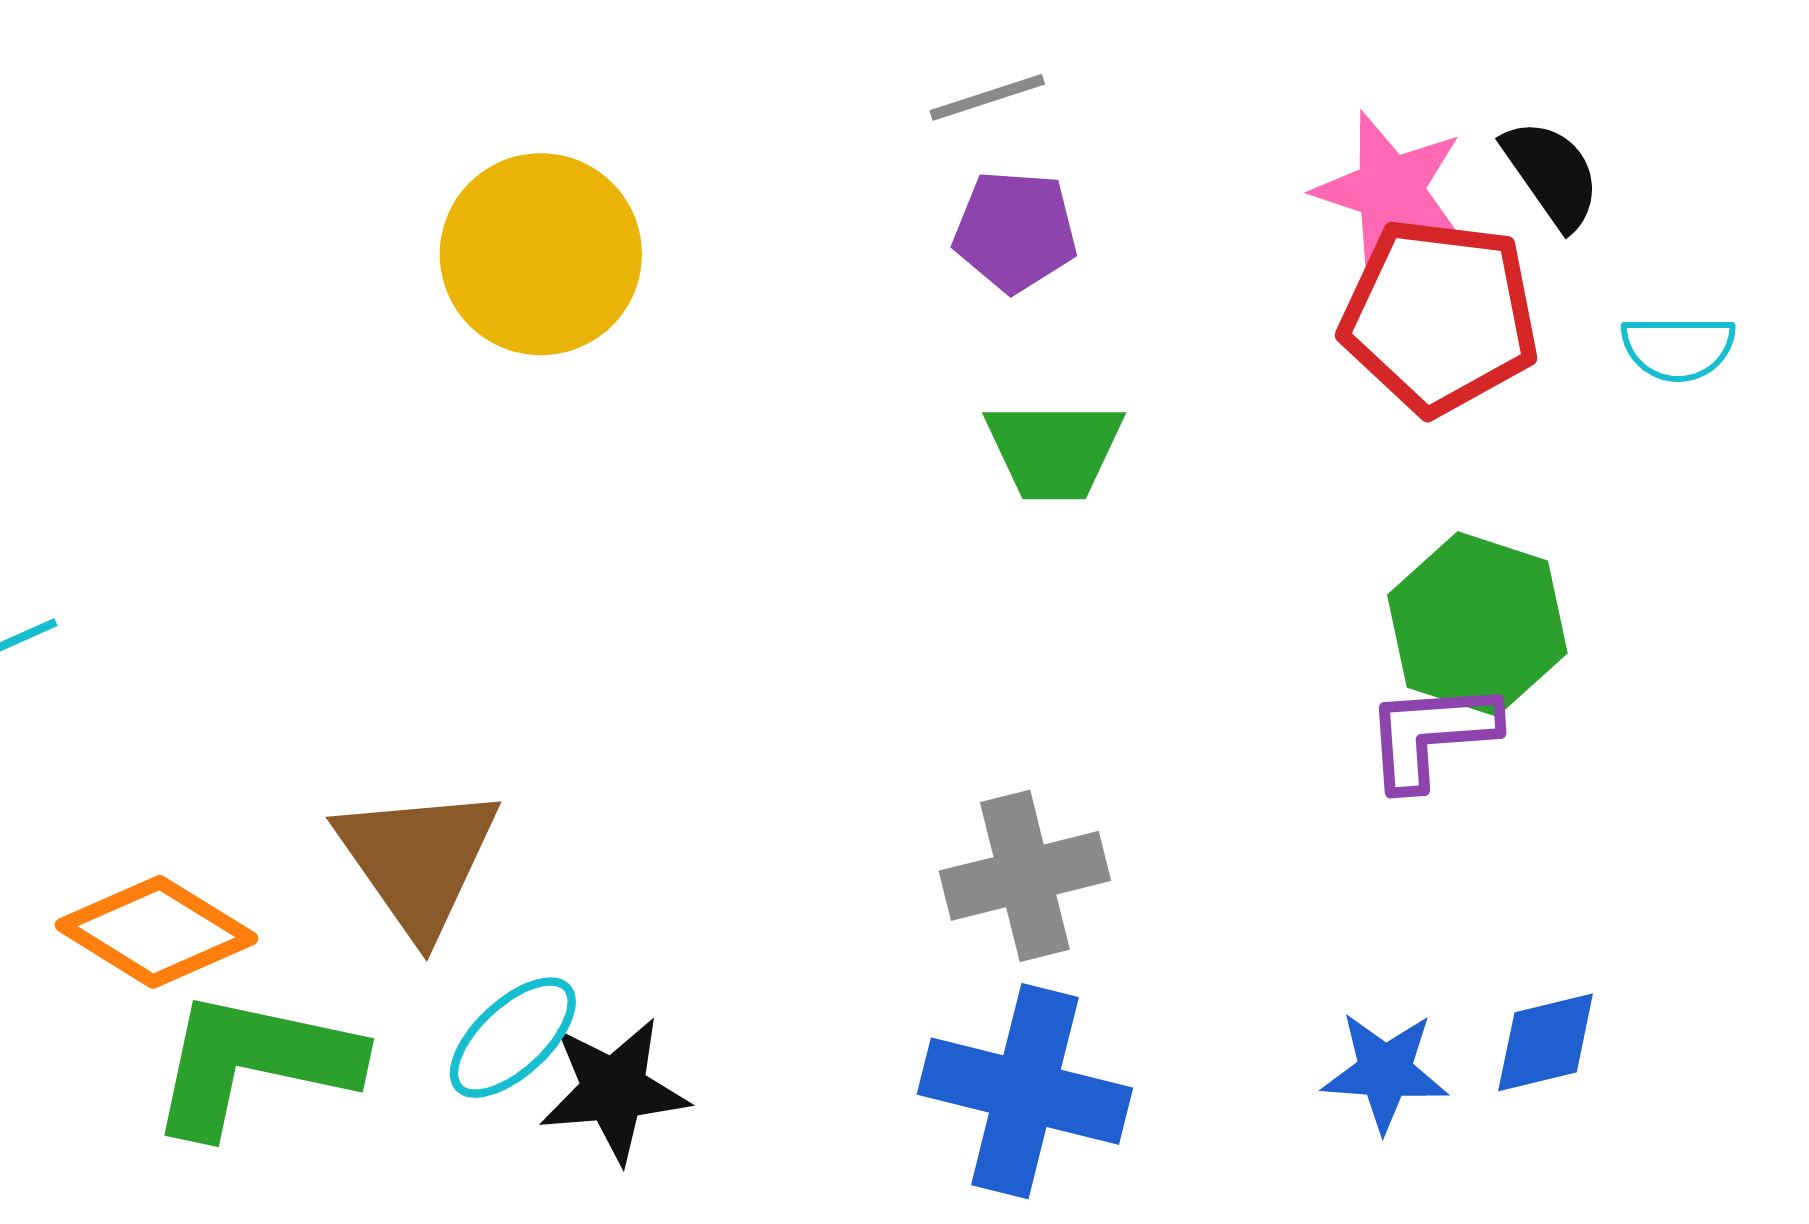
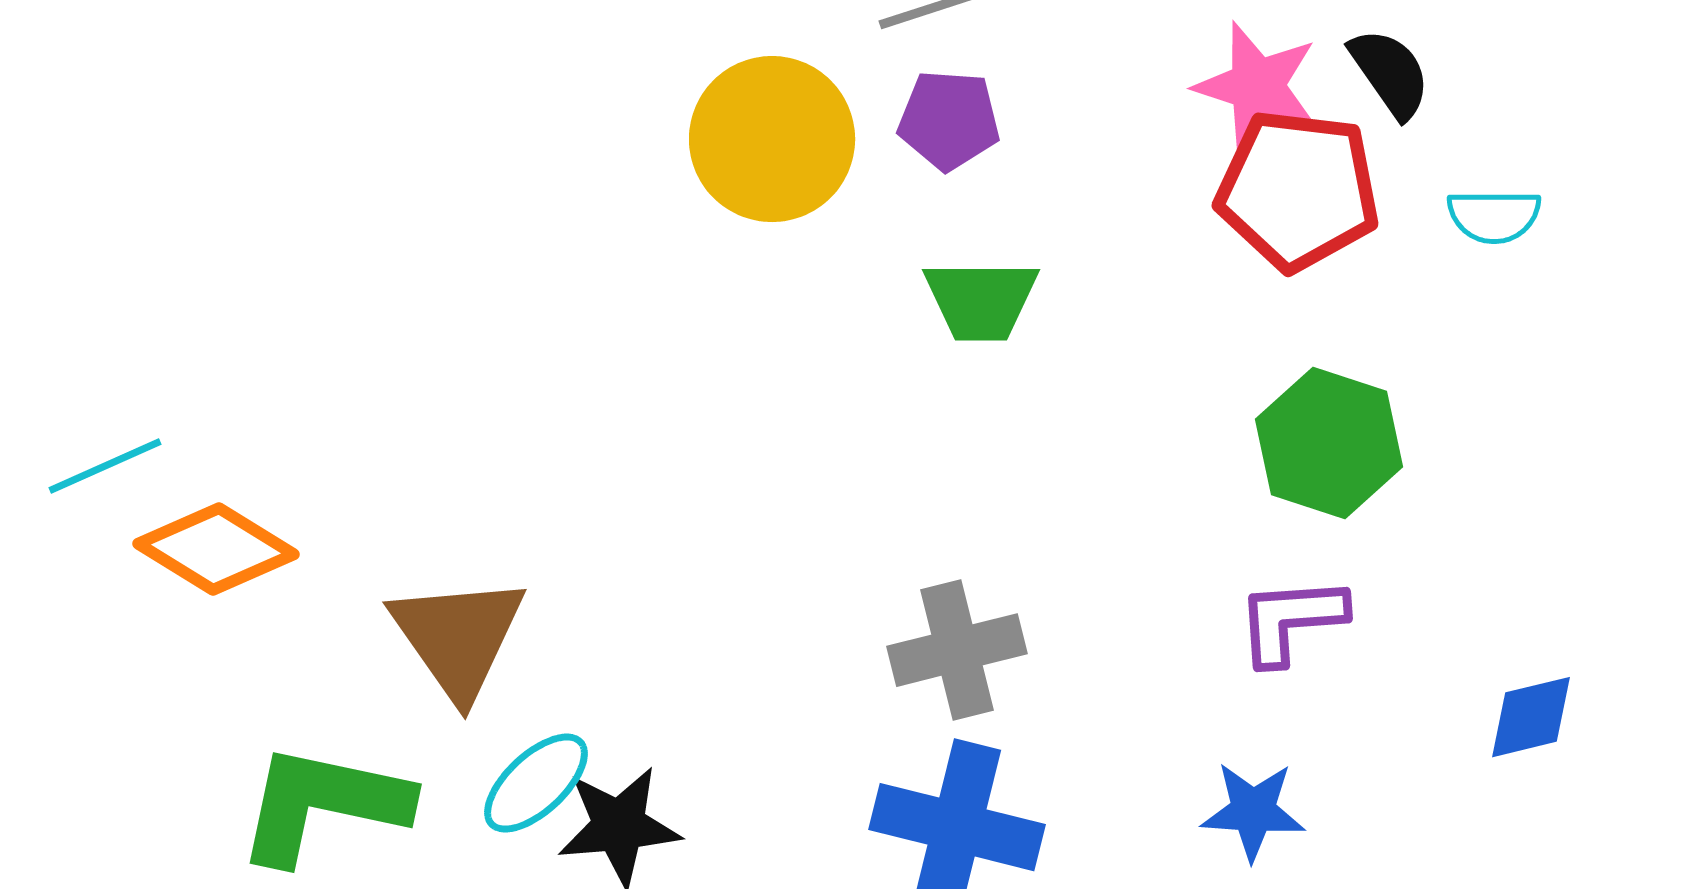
yellow circle: (541, 254) -> (772, 139), moved
purple L-shape: (1431, 735) -> (1291, 620), moved
orange diamond: (156, 932) -> (216, 549), moved
blue diamond: (1546, 1042) -> (1531, 717), moved

